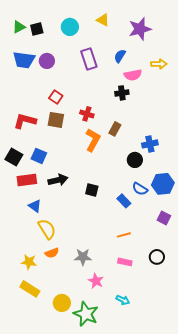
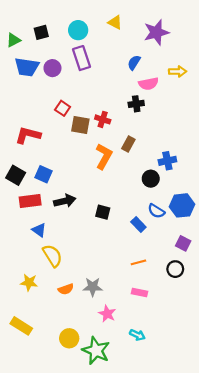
green triangle: (19, 27) -> (13, 40), moved
purple rectangle: (89, 59) -> (81, 58), moved
red cross: (87, 114) -> (103, 119), moved
brown square: (56, 120) -> (80, 125), moved
orange semicircle: (52, 253) -> (66, 289), moved
black circle: (157, 257) -> (175, 269), moved
yellow star: (29, 262) -> (29, 282), moved
yellow rectangle: (30, 289) -> (21, 326), moved

